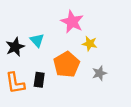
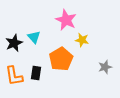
gray star: (99, 73) -> (105, 67), moved

